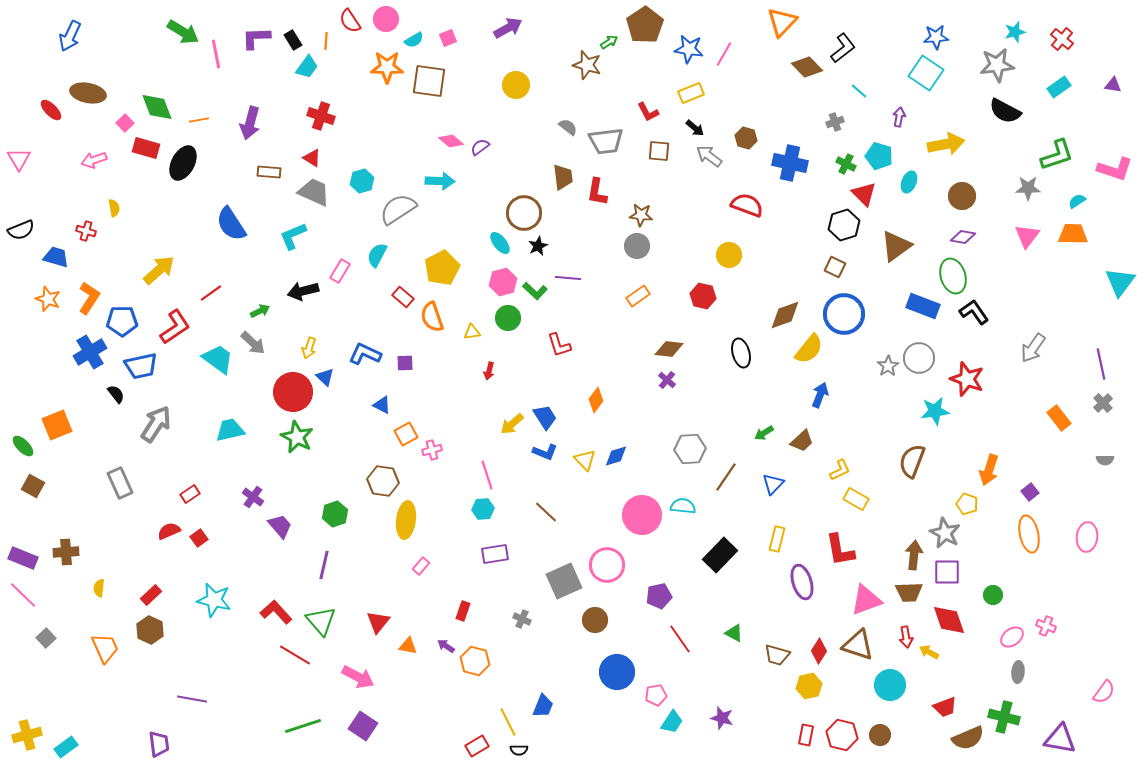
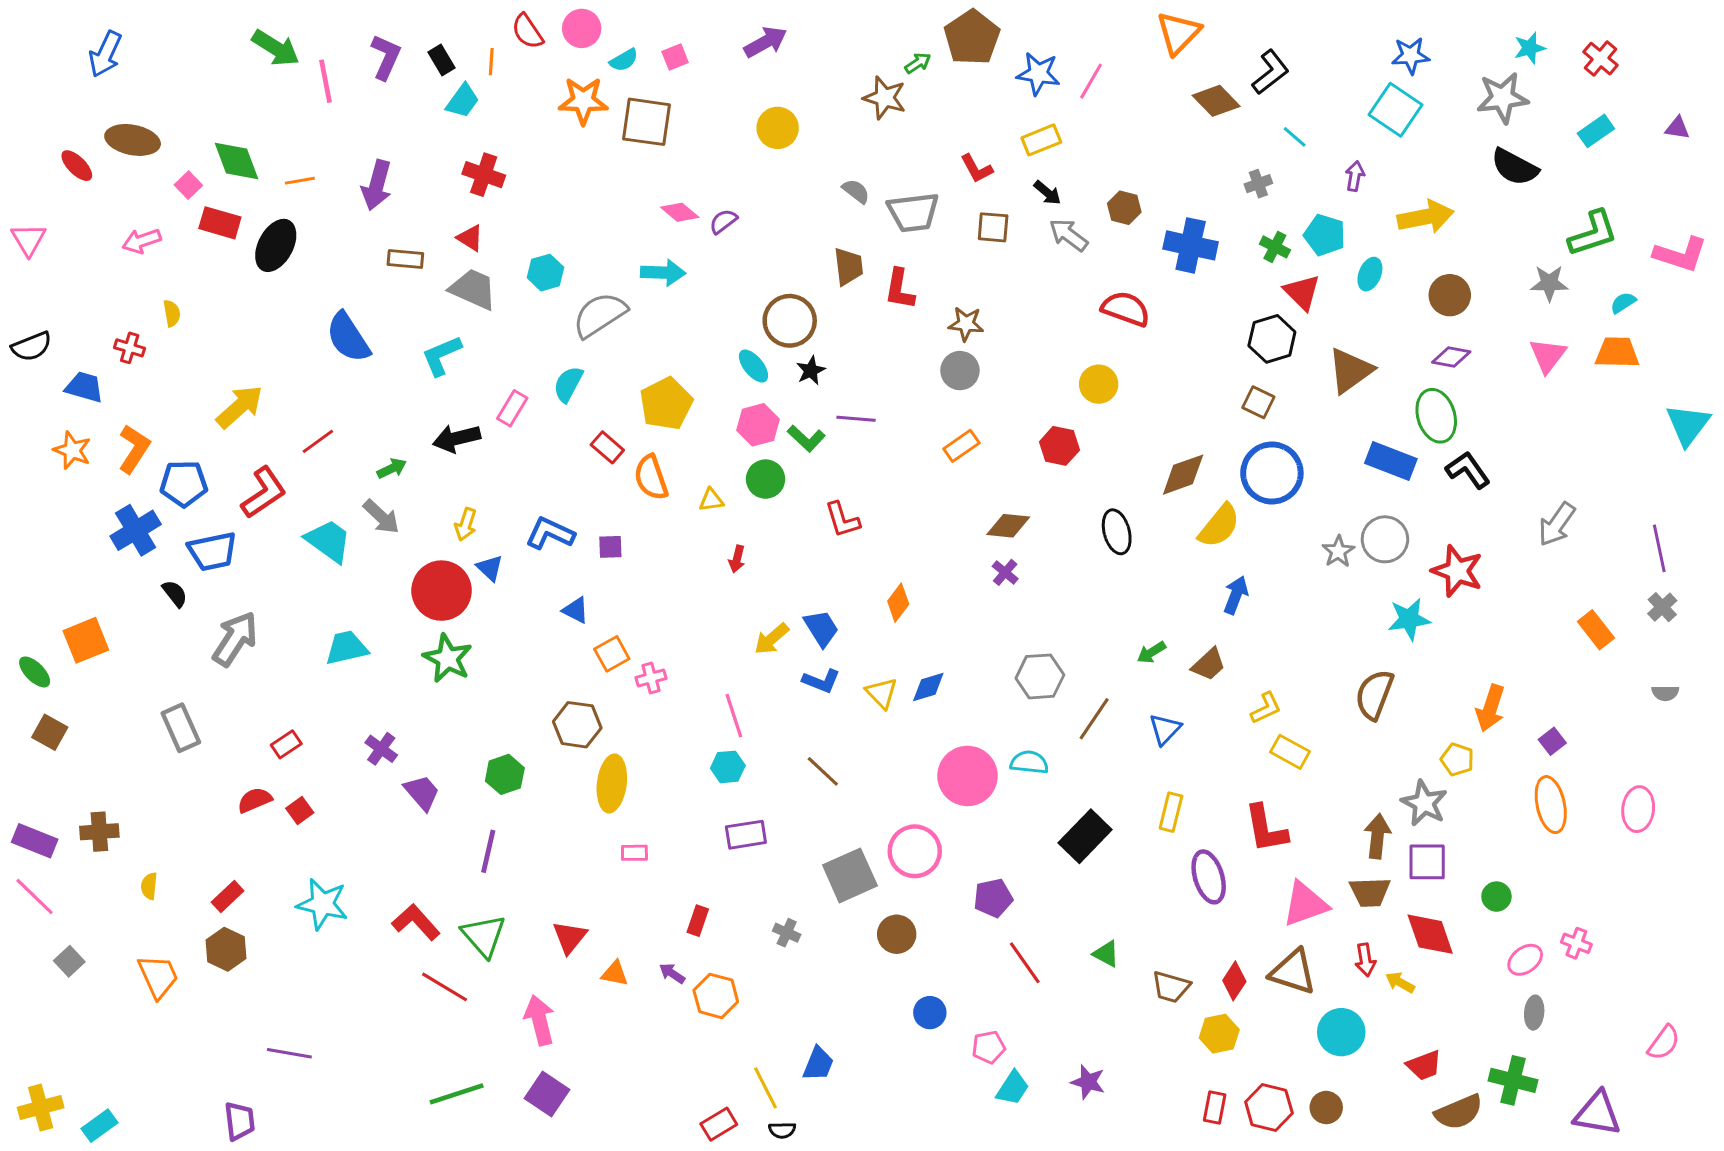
purple L-shape: (256, 38) -> (386, 57), turned 116
pink rectangle: (421, 566) -> (634, 853), turned 48
blue circle: (617, 672) -> (930, 1013), size x0.6
pink arrow: (358, 677) -> (539, 1020), turned -132

